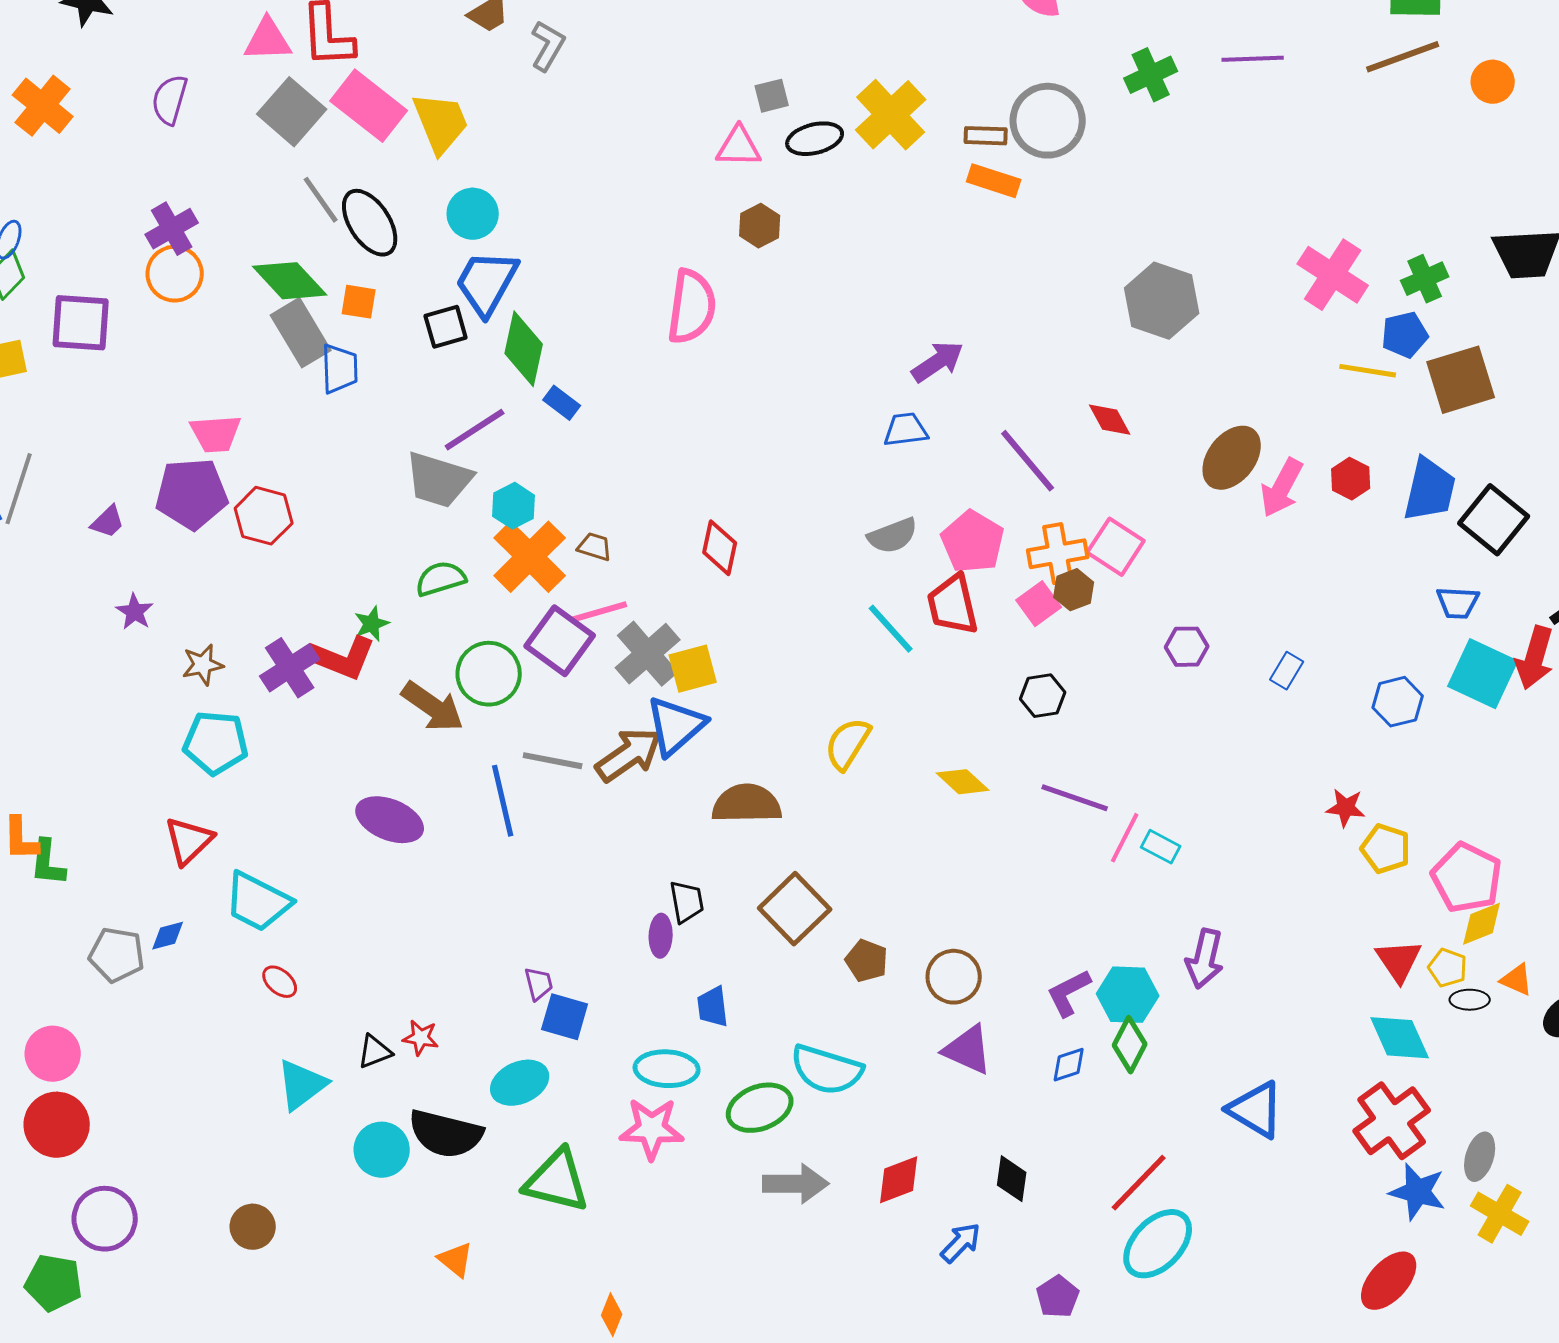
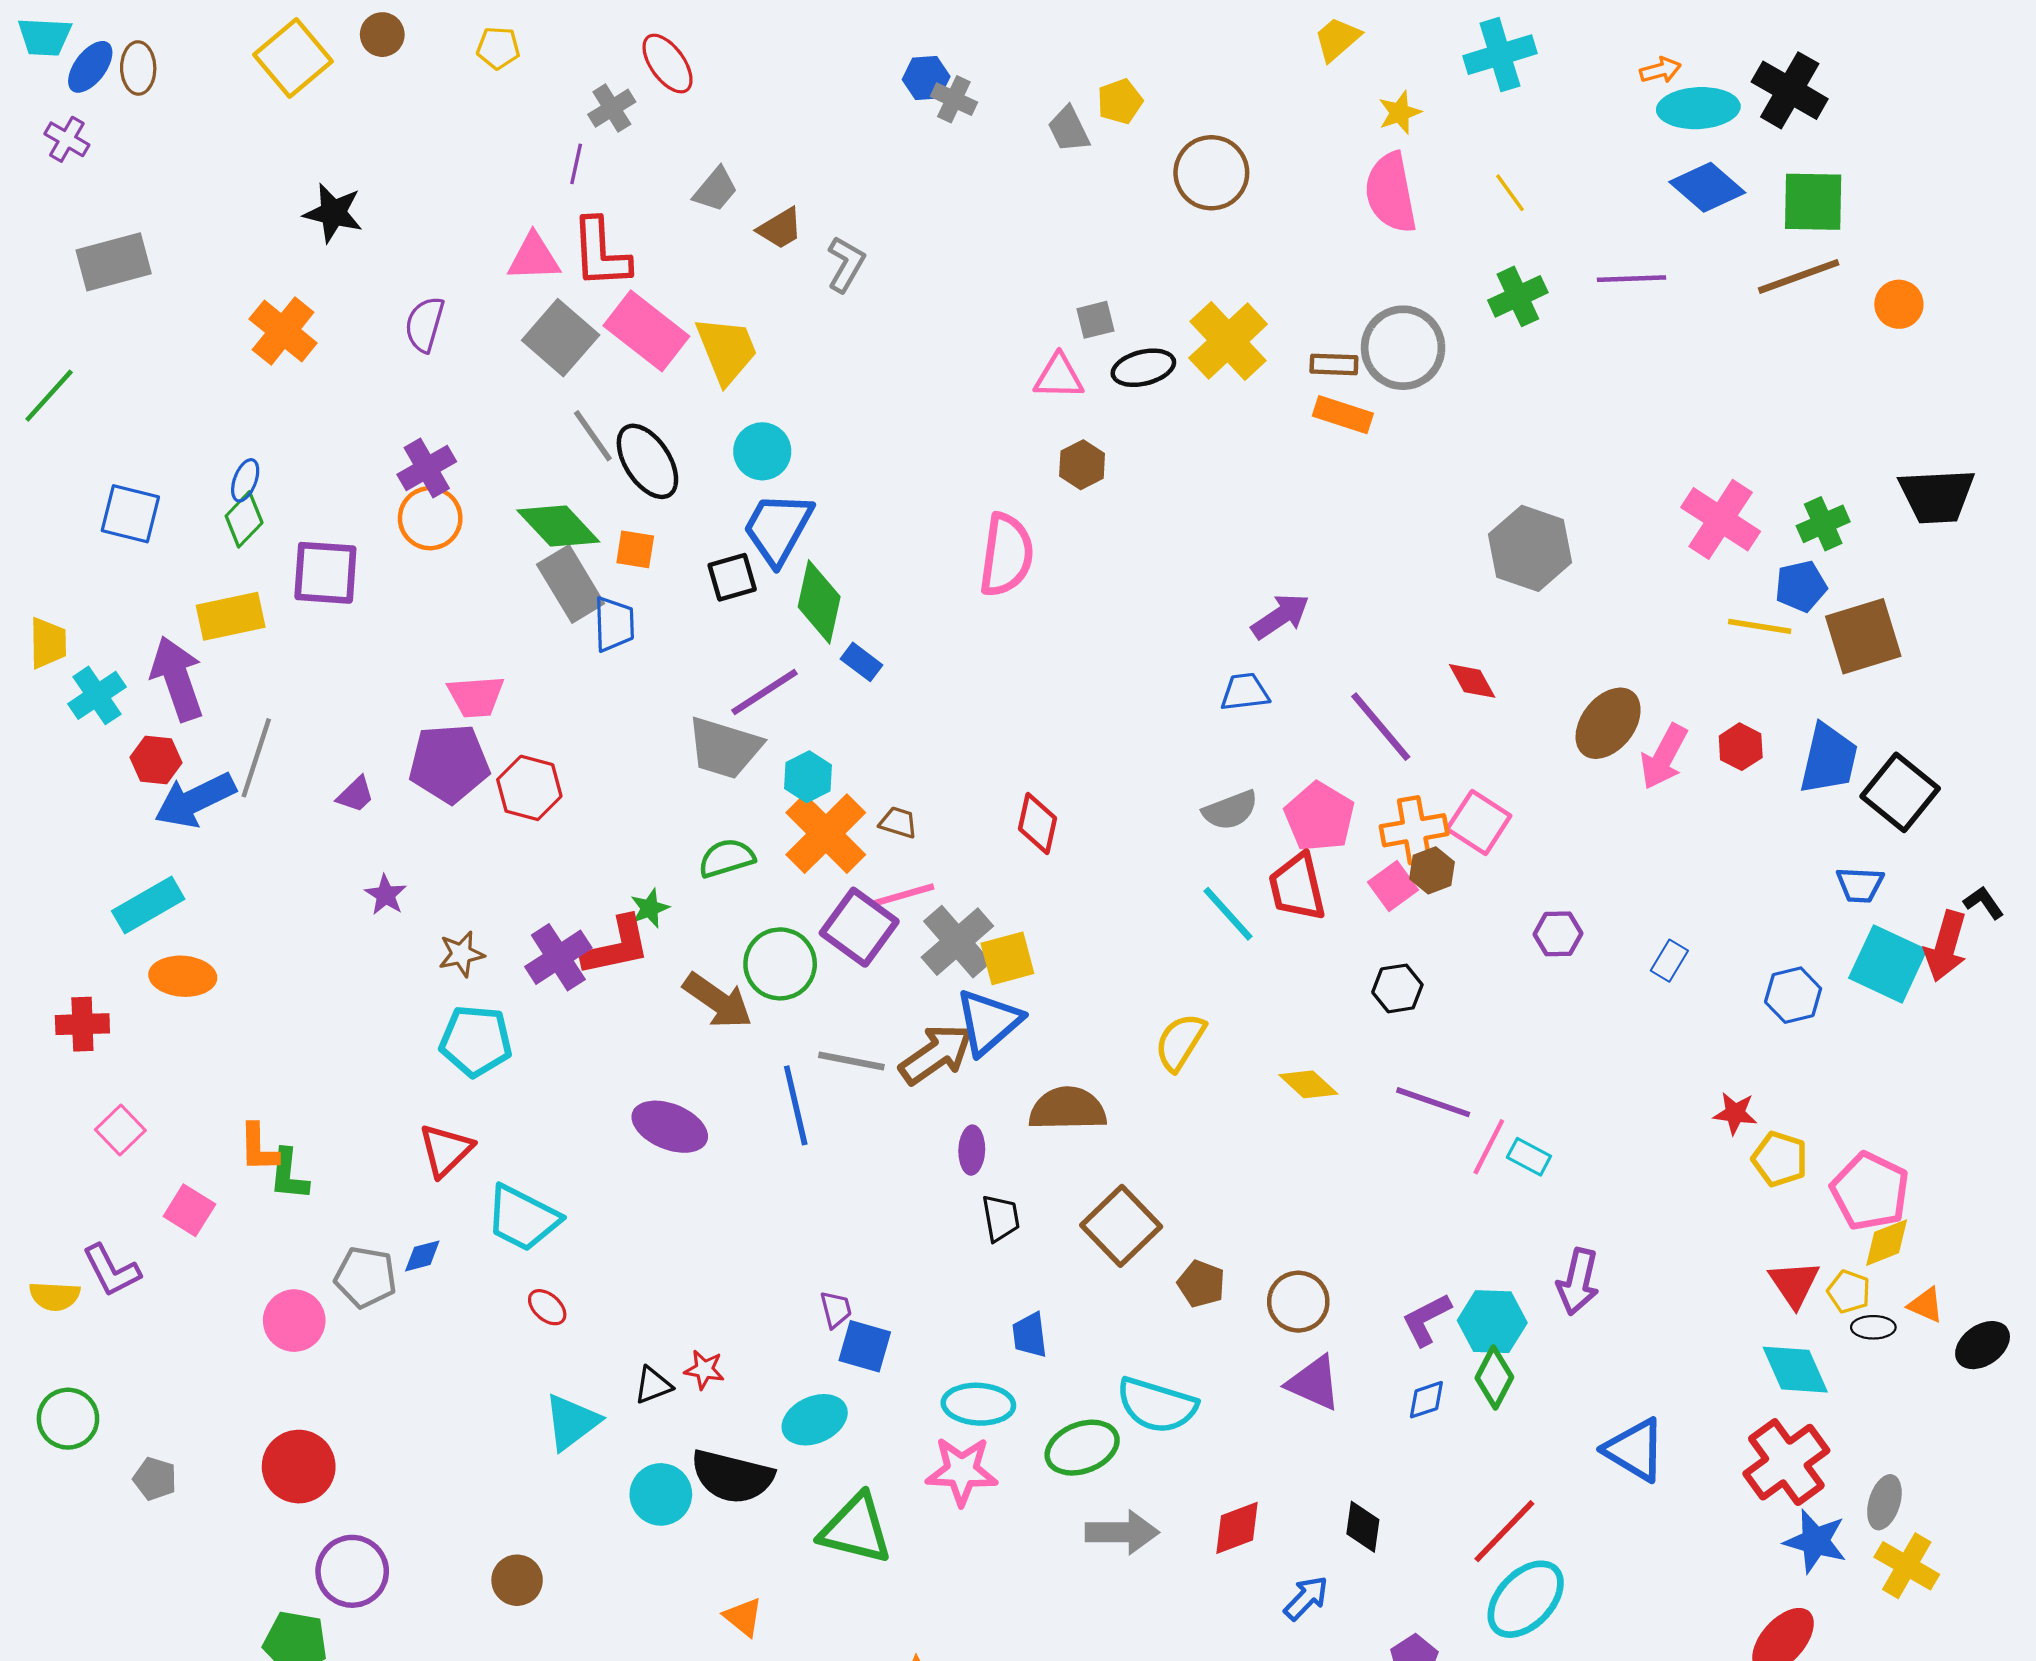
red L-shape: (342, 658) -> (616, 946), turned -34
purple ellipse: (661, 936) -> (972, 1150), moved
pink circle: (53, 1054) -> (294, 1321), moved

